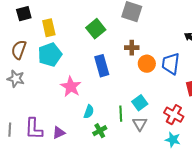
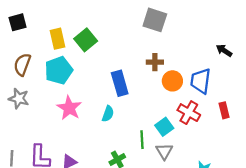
black square: (24, 14) -> (18, 22), moved
green square: (96, 29) -> (86, 40), moved
pink star: (71, 87) -> (69, 108), moved
cyan semicircle: (89, 112) -> (108, 114), moved
red cross: (174, 115) -> (189, 113), moved

